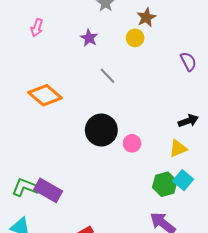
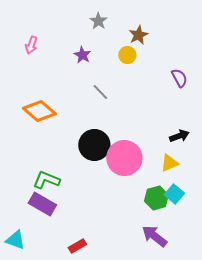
pink circle: (132, 143) -> (124, 158), size x2.0
green L-shape: (26, 187) -> (46, 180), moved

